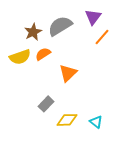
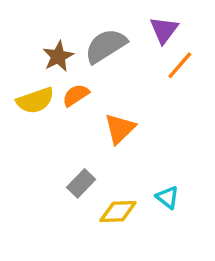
cyan triangle: (96, 122) -> (167, 197), moved

